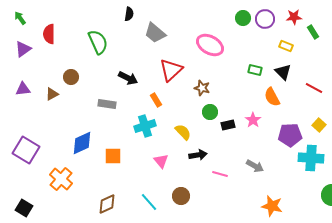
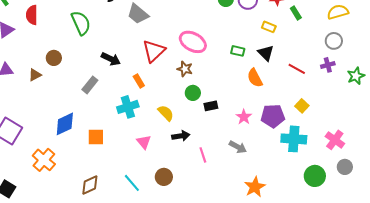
pink ellipse: (210, 45) -> (193, 42), moved
gray rectangle: (107, 104) -> (90, 85), turned -60
pink star: (253, 120) -> (244, 117), moved
pink line: (220, 174) -> (203, 155), turned 56
orange star: (272, 206) -> (255, 187), turned 30

